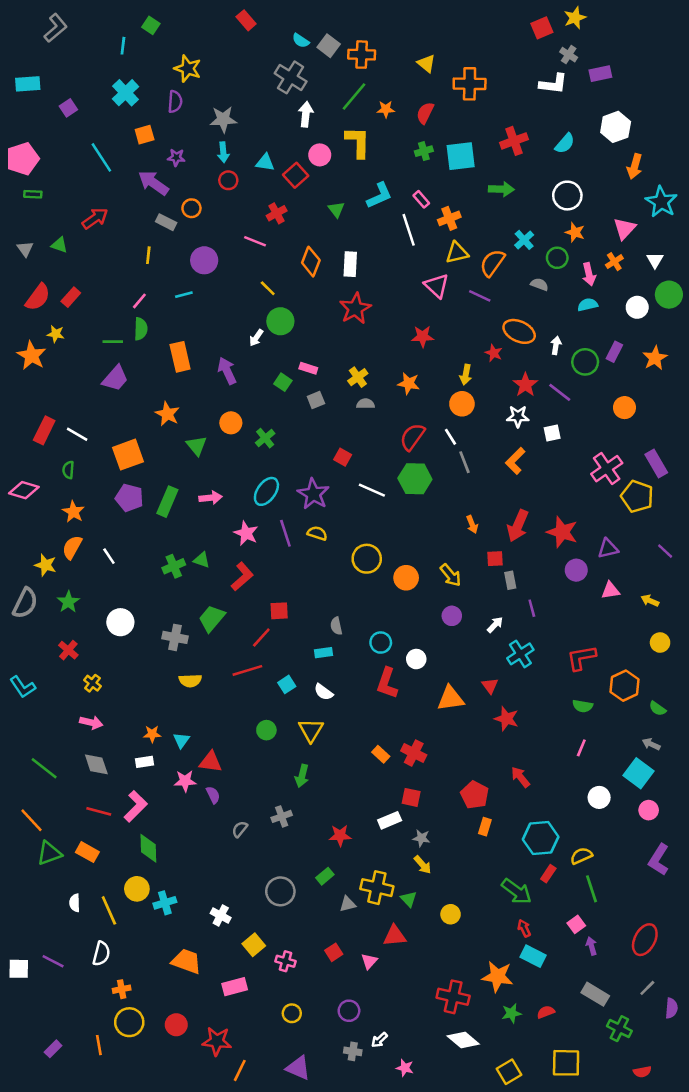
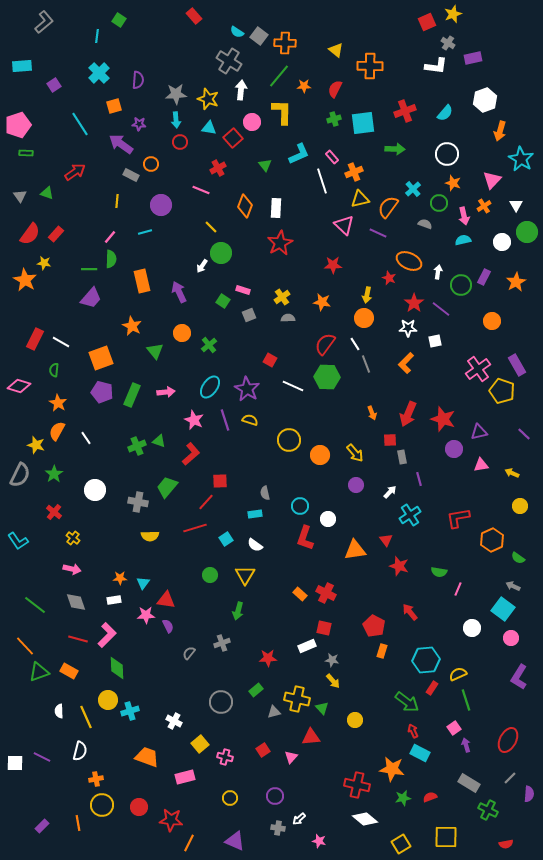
yellow star: (188, 69) -> (208, 99), moved
green semicircle: (583, 706) -> (439, 572), moved

